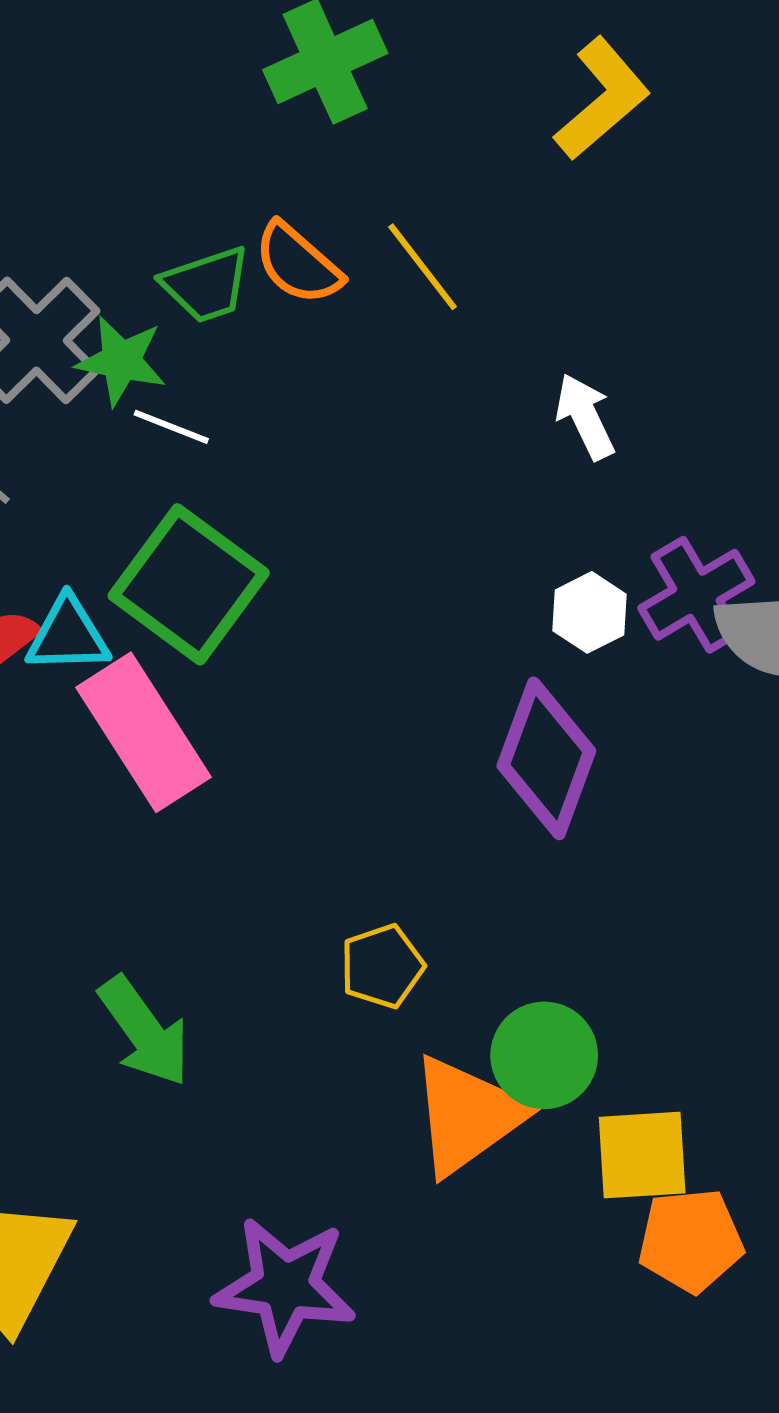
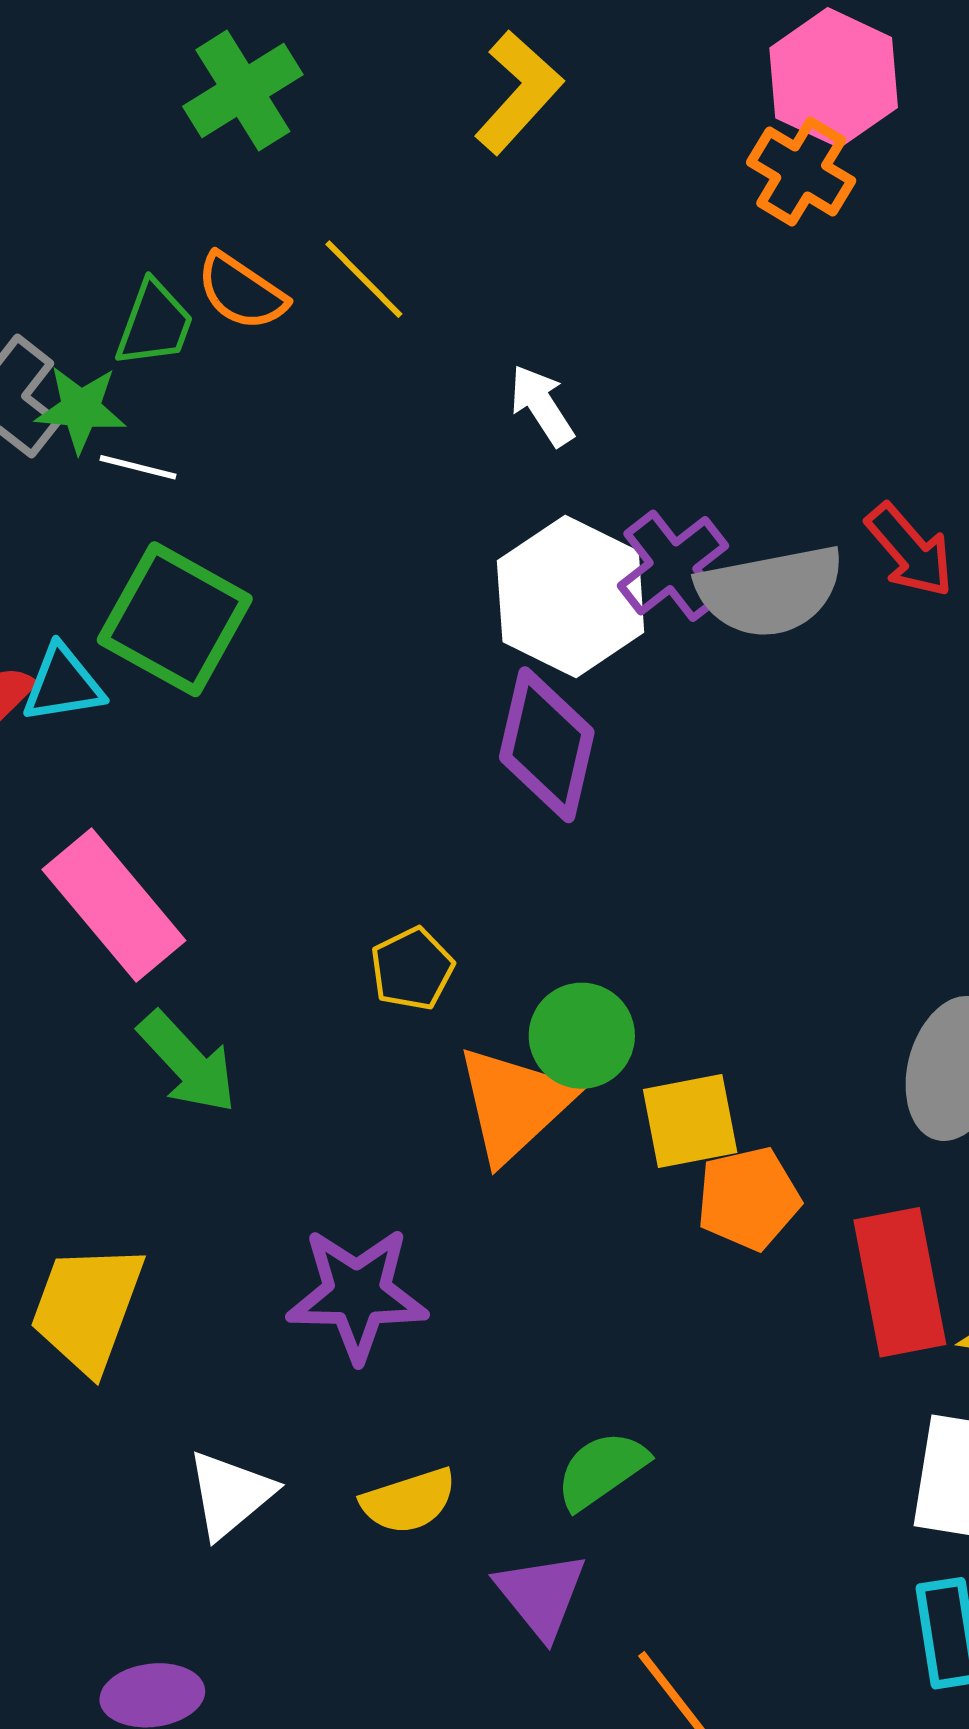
green trapezoid: (206, 285) -> (154, 324), turned -44
white hexagon: (589, 612) -> (571, 597), size x2.0
pink rectangle: (144, 732) -> (114, 905), moved

